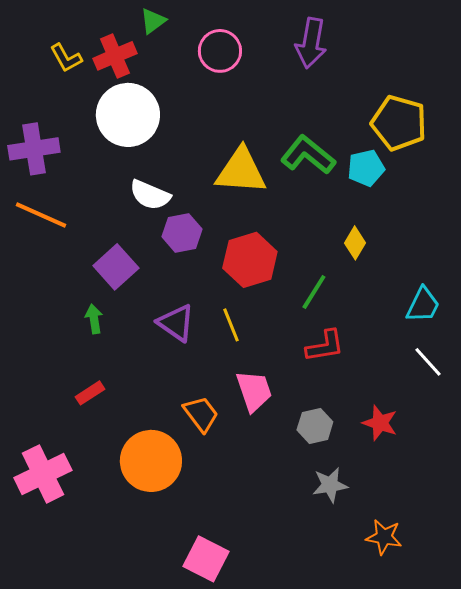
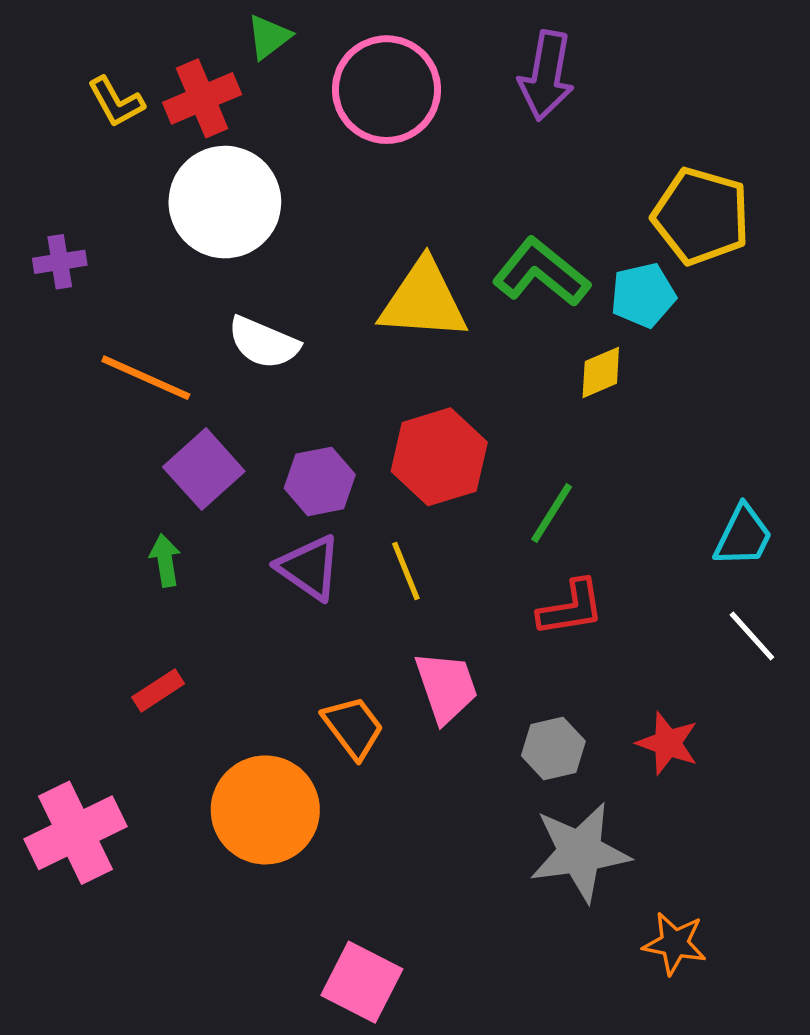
pink circle: (220, 51) -> (387, 90), size x1.4
purple cross: (34, 149) -> (60, 262), size x0.6
orange line: (41, 215) -> (146, 378), moved
purple hexagon: (182, 233) -> (320, 481), moved
yellow diamond: (355, 243) -> (601, 372), moved, turned 36
gray star: (330, 485) -> (580, 852), size x1.6

